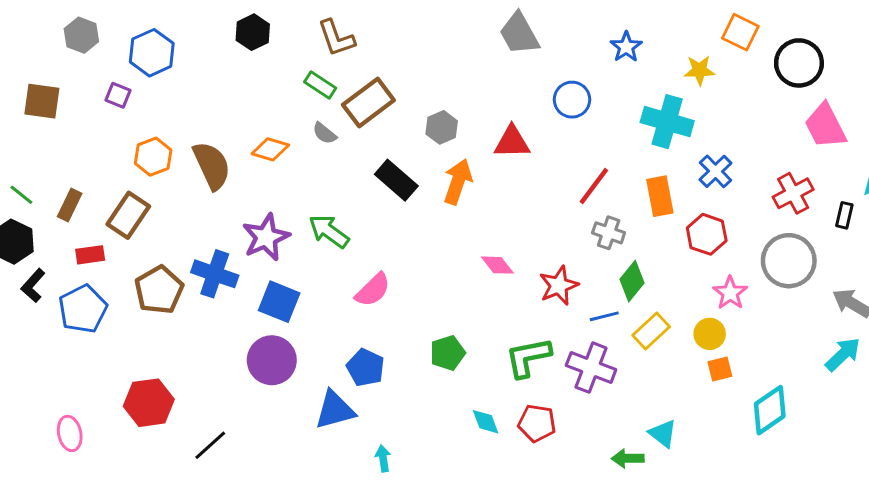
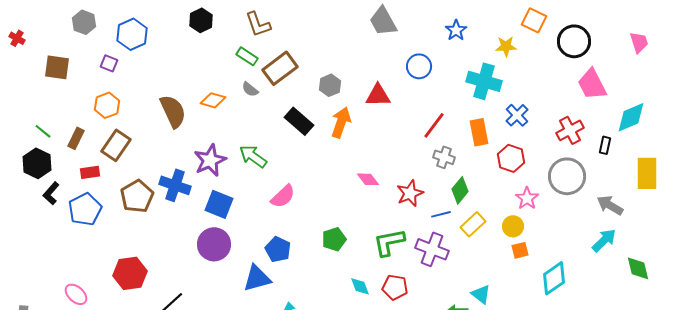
orange hexagon: (153, 157) -> (107, 105), moved
pink ellipse: (70, 433) -> (76, 294), turned -35

